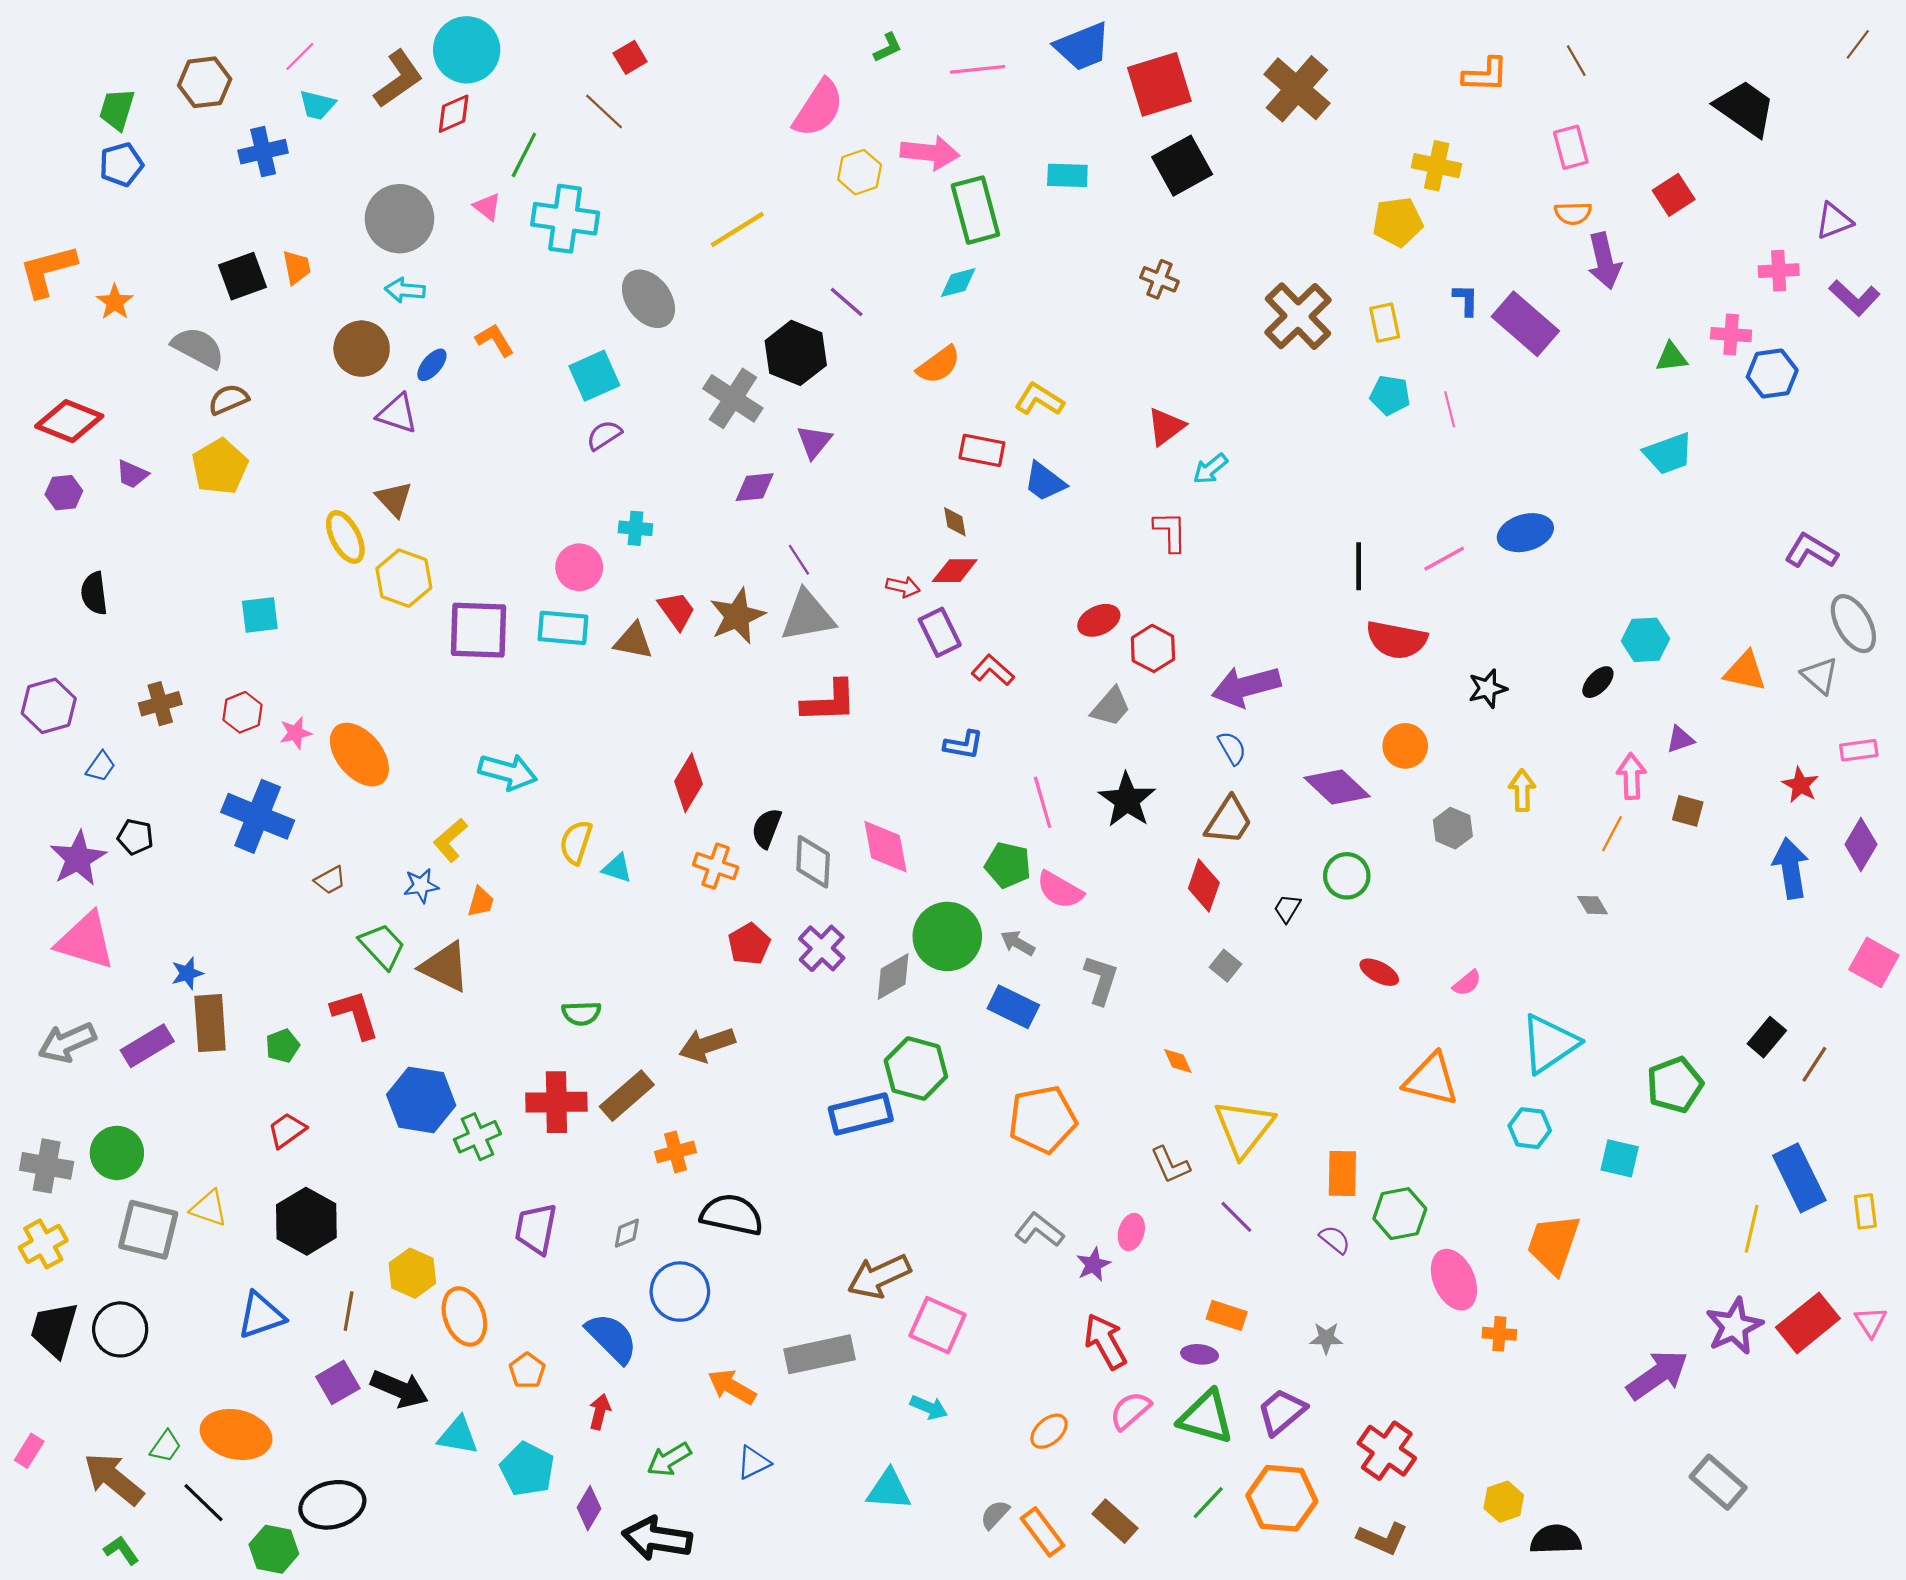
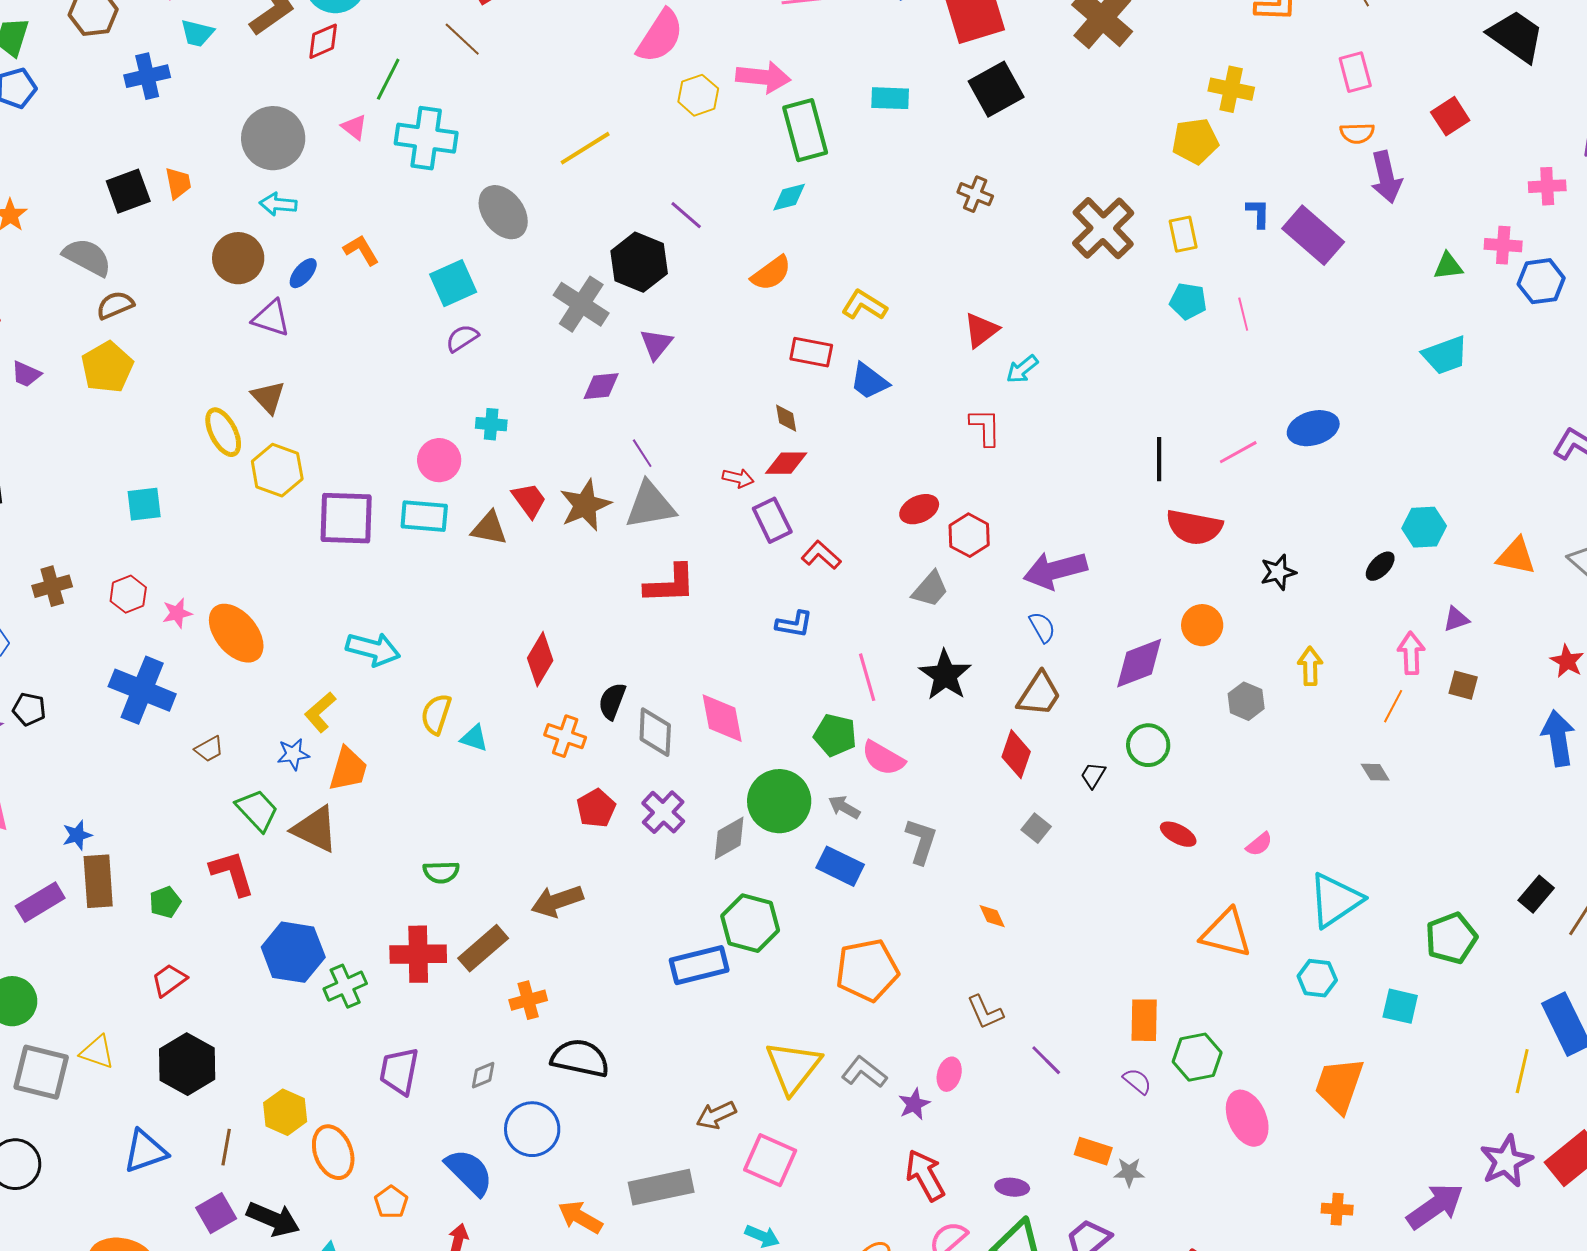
purple diamond: (1337, 787) -> (1139, 663), turned -64
orange trapezoid: (481, 902) -> (348, 769), size x1.6
yellow triangle: (1244, 1128) -> (793, 1067), moved
brown arrow: (879, 1276) -> (716, 1115), size x0.7
orange rectangle: (1227, 1315) -> (1093, 1151), moved
orange cross: (1499, 1334) -> (1337, 1209), moved

